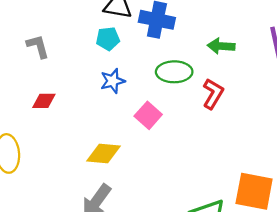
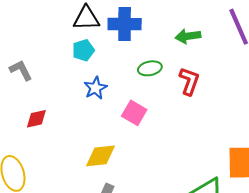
green ellipse: (174, 72) -> (150, 68), size x0.7

